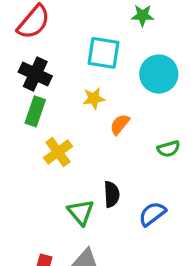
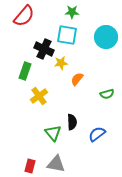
green star: (143, 15) -> (72, 12), moved
black cross: (35, 74) -> (44, 49), moved
cyan circle: (159, 74) -> (106, 37), moved

